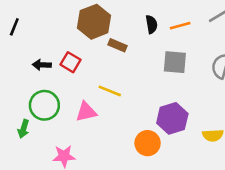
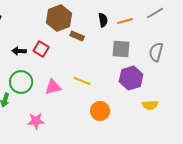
yellow line: (110, 91) -> (82, 81), moved
purple hexagon: (172, 118) -> (131, 78), moved

